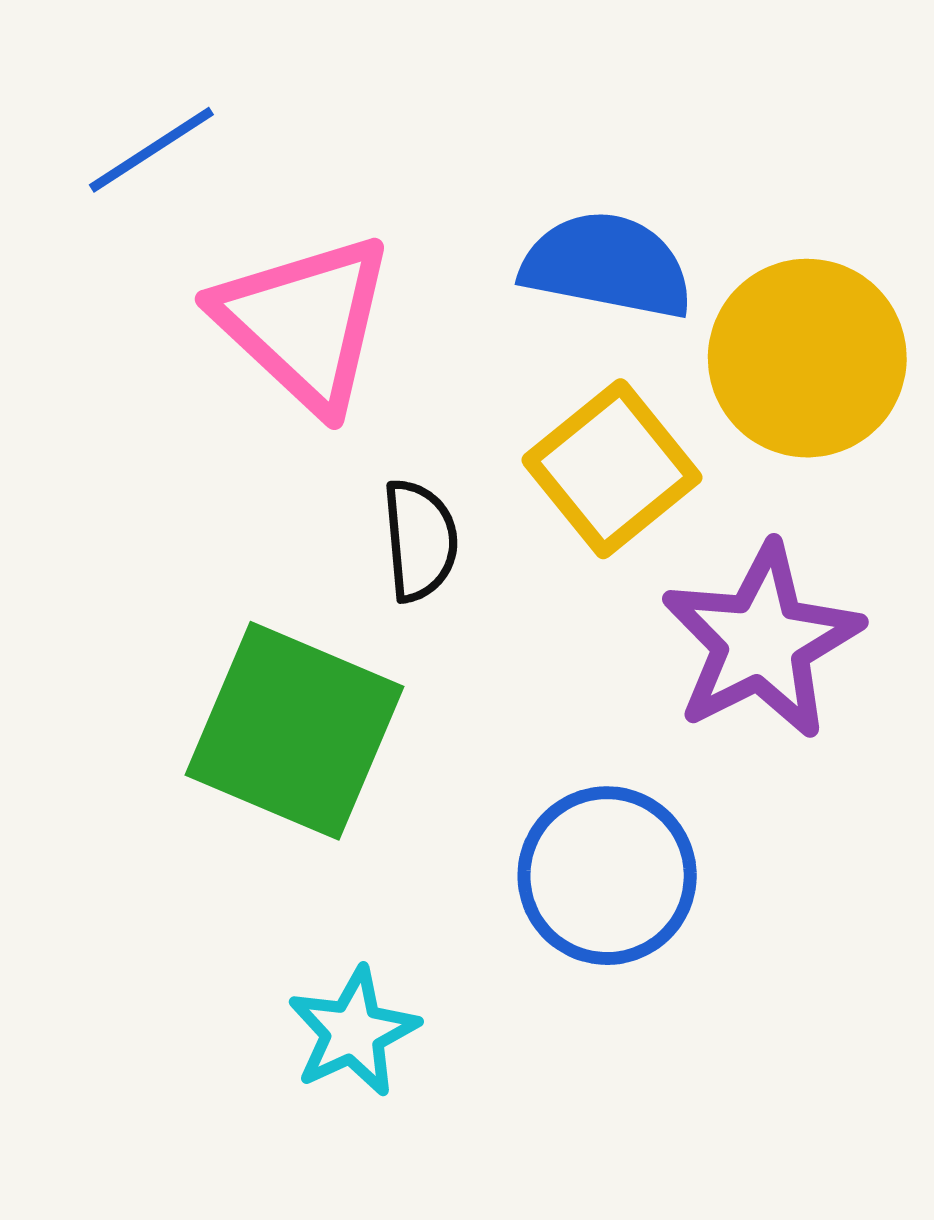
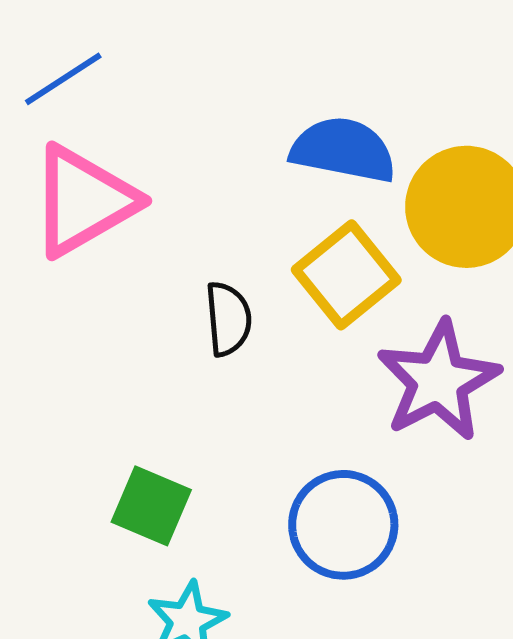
pink triangle: (304, 322) -> (83, 201), moved, turned 47
green square: (295, 731) -> (151, 506), moved, size x0.6

